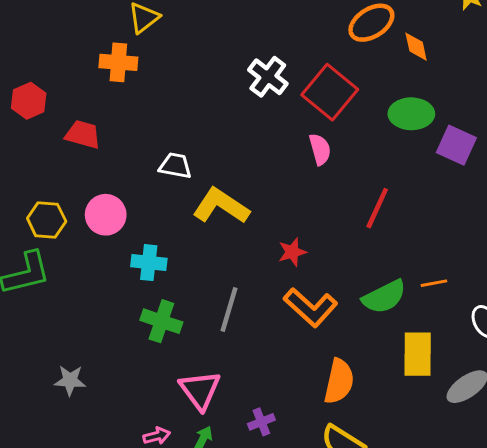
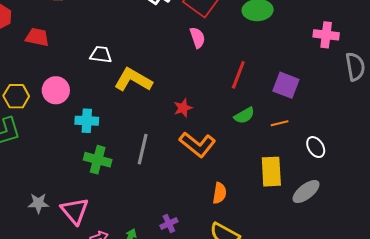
purple square: (456, 145) -> (286, 85), moved
green semicircle: (384, 297) -> (244, 115), moved, size x0.7
orange semicircle: (339, 381) -> (220, 193), size x0.7
pink triangle: (200, 390) -> (75, 211), moved

